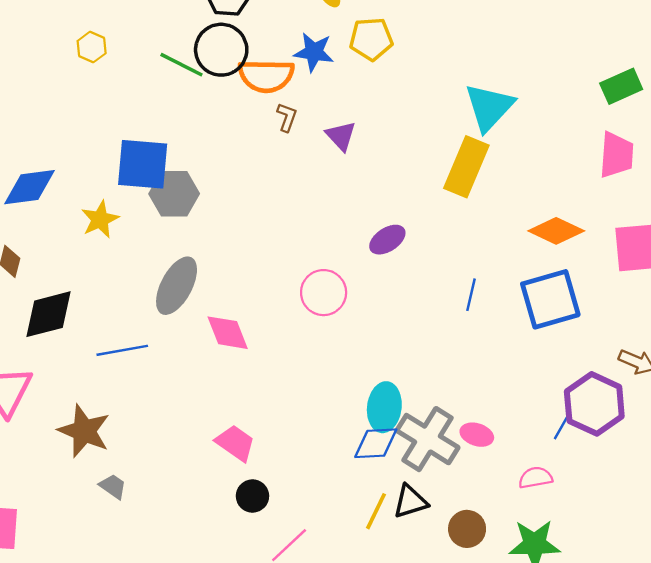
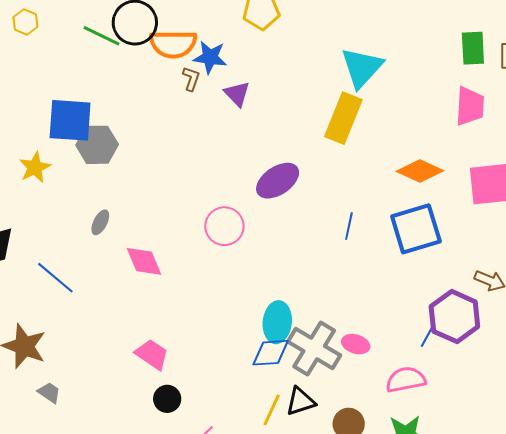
blue star: (314, 52) -> (210, 57), moved
green rectangle: (621, 86) -> (473, 48), turned -68
purple ellipse: (387, 240) -> (278, 181), size x1.4
gray ellipse: (177, 286) -> (100, 222), size x0.5
blue line: (122, 350) -> (55, 278), turned 51
pink semicircle: (535, 478) -> (406, 380), size x1.4

